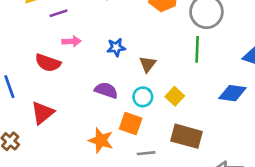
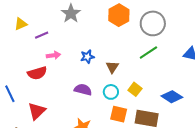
green line: (197, 49) -> (148, 52), turned 60
red semicircle: (48, 63) -> (37, 73), turned -30
blue diamond: (232, 93) -> (172, 97), moved, turned 30
orange square: (131, 124) -> (119, 114), moved

